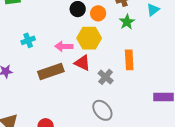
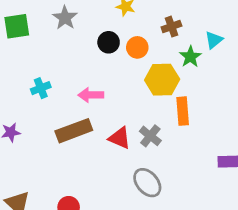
green star: (127, 22) -> (190, 57), moved
yellow hexagon: (89, 38) -> (162, 80), moved
red triangle: (82, 63) -> (120, 138), moved

